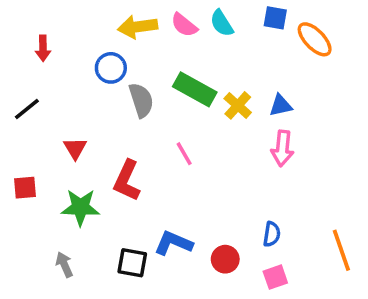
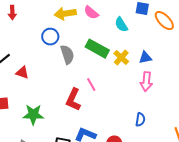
cyan semicircle: (222, 23) -> (121, 25), moved
red arrow: (43, 48) -> (12, 13), moved
red triangle: (75, 148) -> (22, 73), moved, turned -40
red L-shape: (127, 181) -> (73, 100), moved
blue semicircle: (272, 234) -> (140, 120), moved

